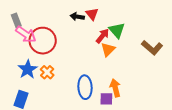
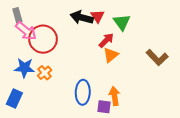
black arrow: (77, 17) -> (82, 17), size x1.5
green triangle: (117, 30) -> (122, 22), moved
blue star: (28, 69) -> (24, 68), turned 30

